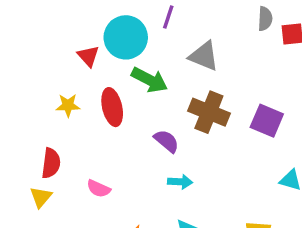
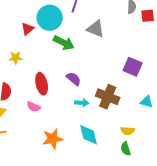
red triangle: (88, 56) -> (28, 29), turned 32
red ellipse: (112, 107) -> (42, 84), moved
brown cross: (209, 112) -> (108, 97), moved

